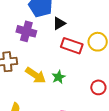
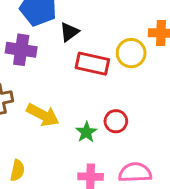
green star: (59, 77) -> (86, 132), moved
red circle: (98, 87) -> (116, 121), moved

